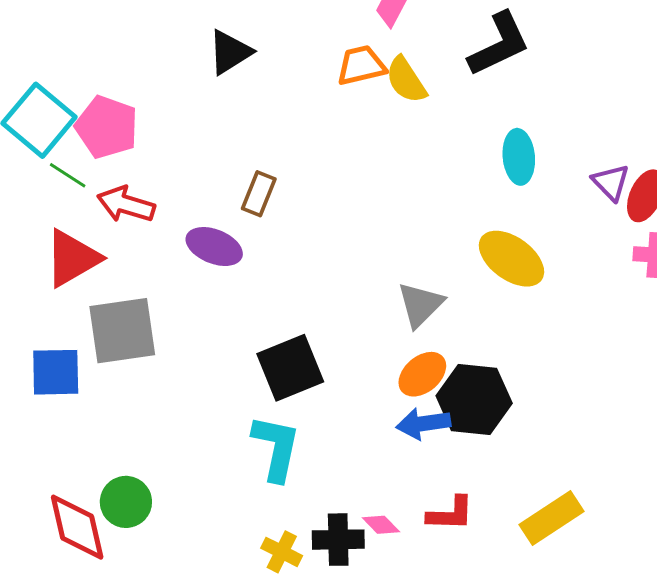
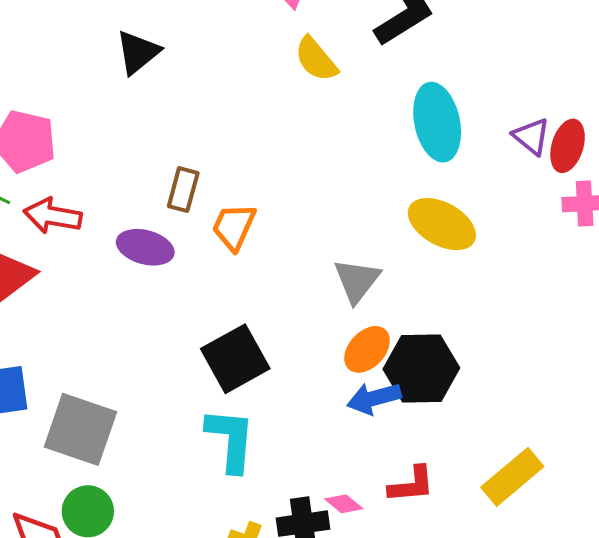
orange trapezoid: (361, 65) -> (234, 227), moved, turned -46
cyan ellipse: (519, 157) -> (437, 122), size x1.4
gray square: (122, 331) -> (80, 429), moved, turned 34

